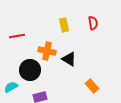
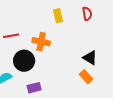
red line: (17, 36) -> (11, 36), moved
black triangle: (69, 59) -> (90, 58), moved

